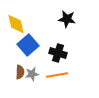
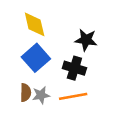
black star: (67, 19) -> (86, 40), moved
yellow diamond: (16, 24) -> (35, 24), moved

